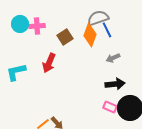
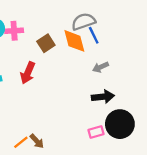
orange diamond: (90, 35) -> (74, 41), turned -35
pink rectangle: (110, 107) -> (96, 132), moved, turned -40

